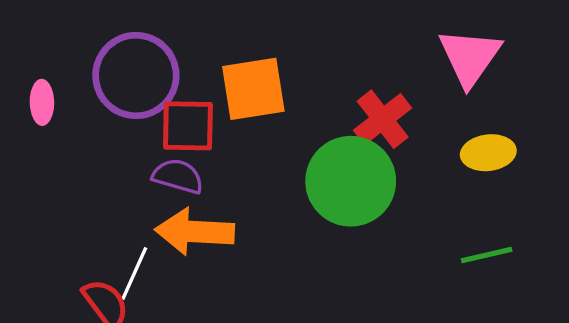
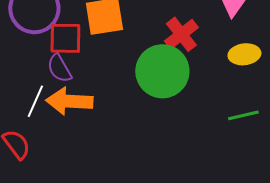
purple semicircle: (178, 176) -> (59, 68), turned -136
white line: (134, 274) -> (35, 101), moved

